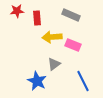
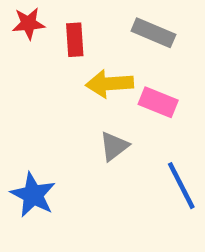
blue star: (37, 81) -> (33, 195), moved

